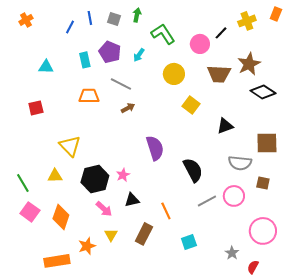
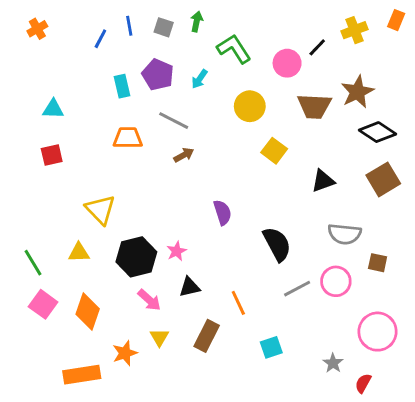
cyan triangle: (46, 67) -> (53, 109), moved
brown square: (267, 143) -> (383, 179), moved, turned -30
purple semicircle: (155, 148) -> (222, 212), size x0.7

